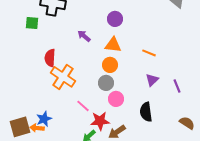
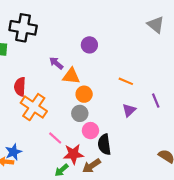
orange triangle: (113, 45) -> (71, 76), moved
purple line: (177, 86) -> (156, 101), moved
black semicircle: (146, 112) -> (104, 144), moved

